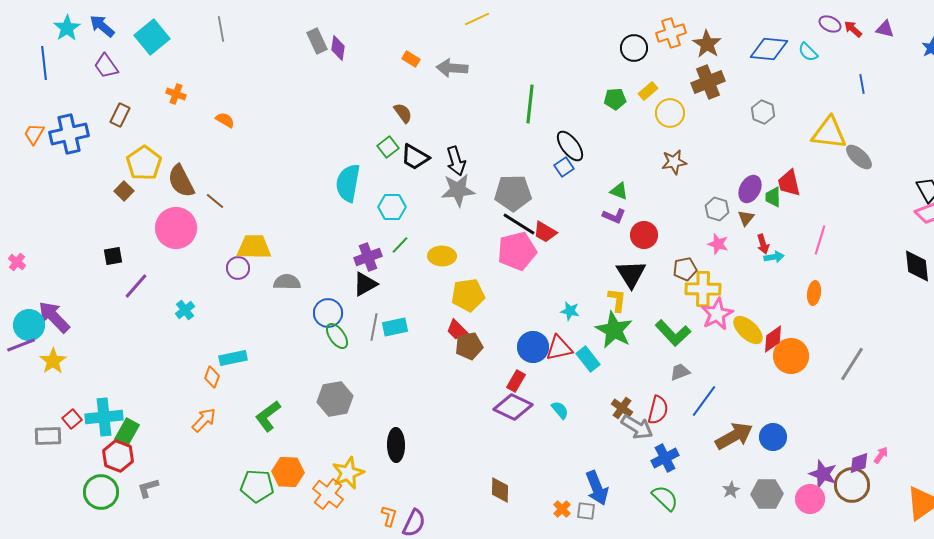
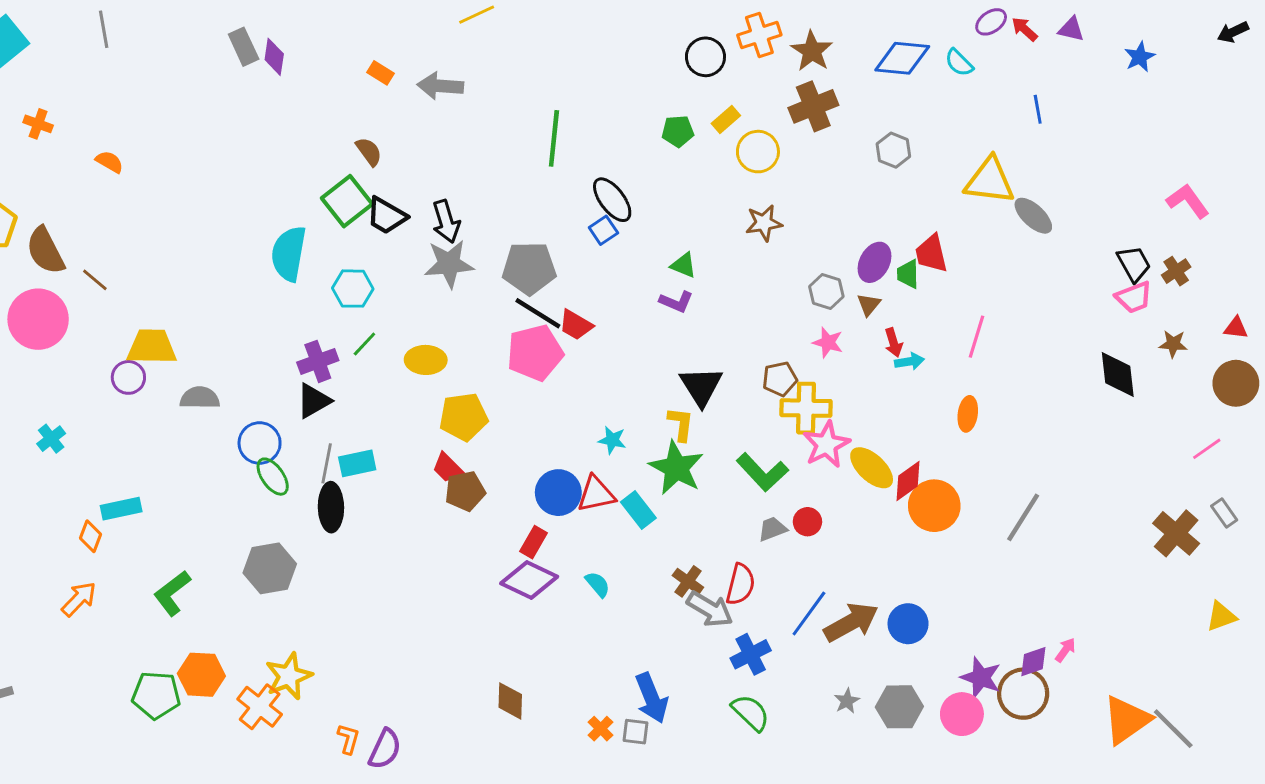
purple ellipse: (830, 24) -> (991, 22), turned -60
green square: (388, 147) -> (347, 201), size x1.6
red circle: (644, 235) -> (807, 522), moved, size x0.7
blue line: (704, 401) -> (809, 614), moved
black ellipse: (396, 445) -> (331, 507), moved

